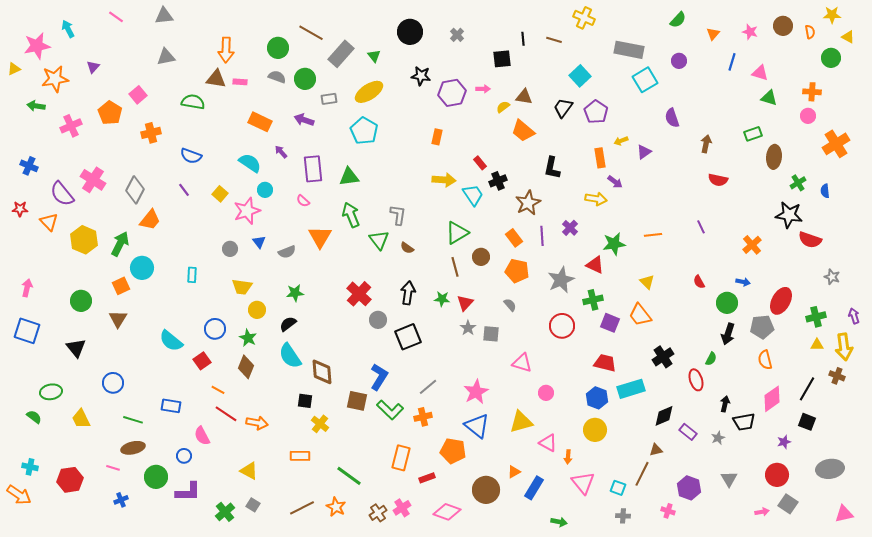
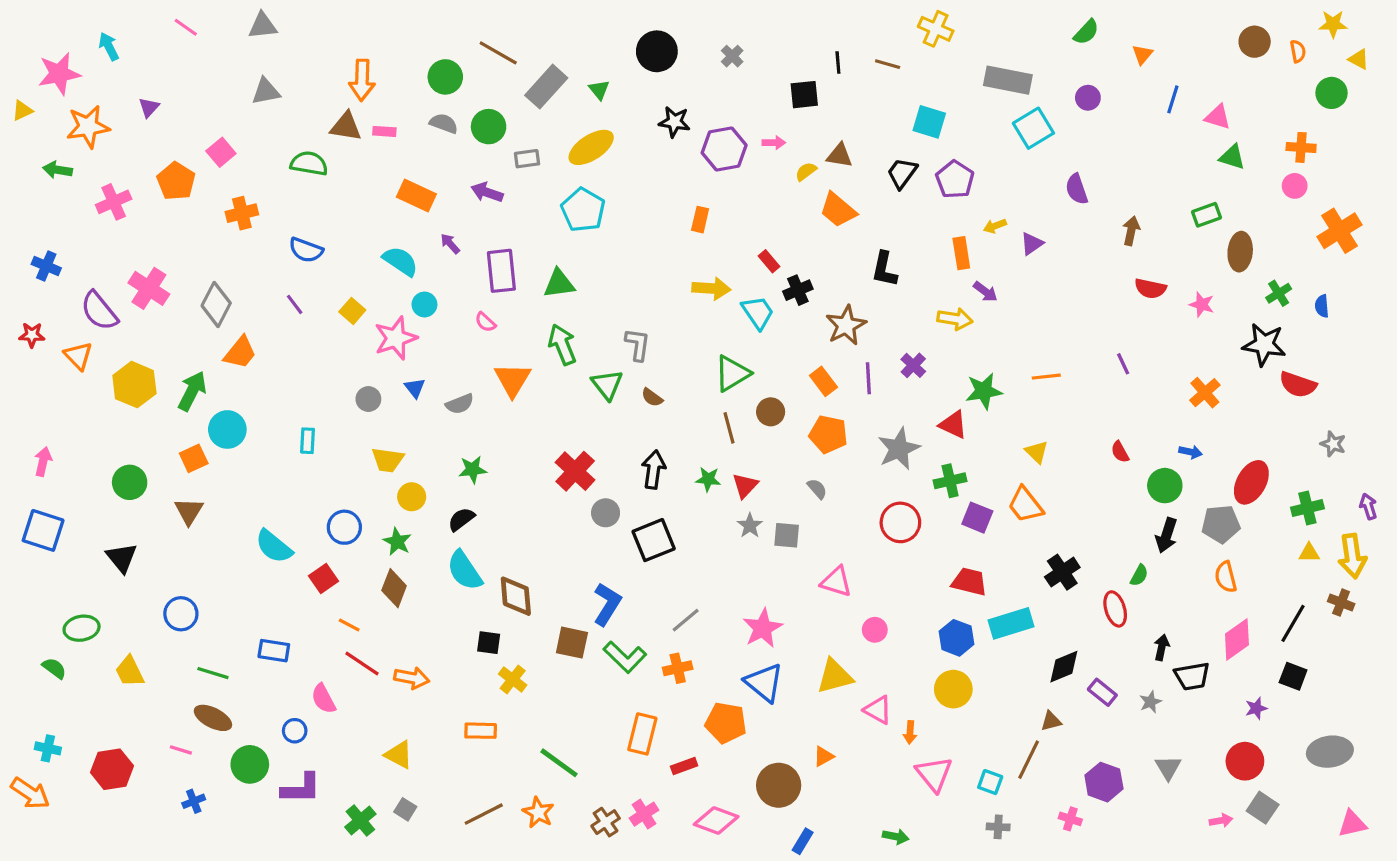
pink star: (750, 32) -> (1202, 304), moved
cyan square: (580, 76) -> (929, 122), turned -30
brown ellipse: (133, 448) -> (213, 718), turned 40
blue rectangle: (534, 488) -> (803, 841), moved, size x0.7

